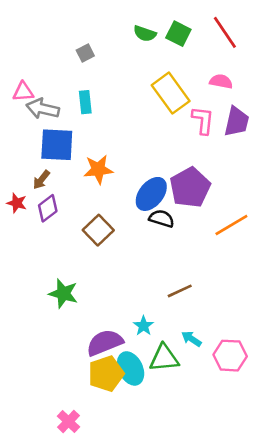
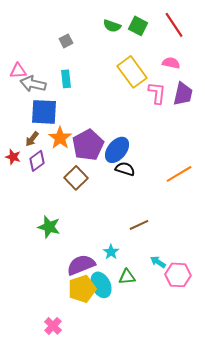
orange star: (98, 169) -> (60, 138), moved, turned -30
purple pentagon: (190, 187) -> (88, 145), moved
cyan arrow: (191, 339) -> (158, 262), moved
green triangle: (164, 358) -> (127, 277), size x0.7

